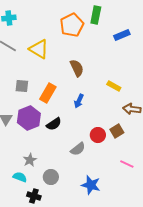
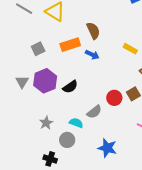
gray square: (22, 86) -> (38, 49), turned -32
orange rectangle: (48, 93) -> (70, 45), moved, turned 42
blue arrow: (79, 101) -> (92, 55), moved, turned -88
cyan semicircle: (20, 177) -> (76, 123), moved

